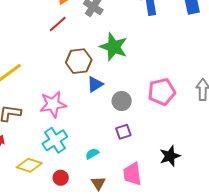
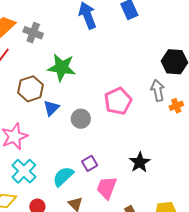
purple square: (123, 132) -> (90, 163), moved
cyan semicircle: (92, 154) -> (63, 177), size x1.6
pink trapezoid: (132, 174) -> (107, 188), turned 40

